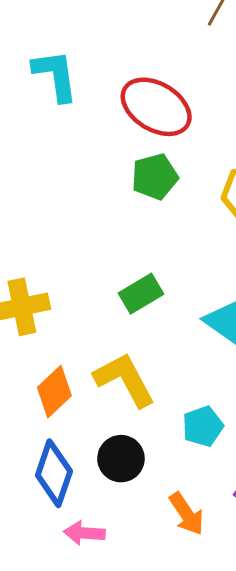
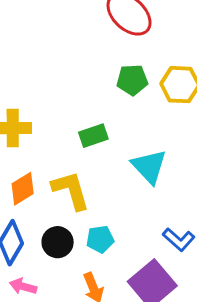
green pentagon: (155, 177) -> (132, 80), moved
cyan pentagon: (203, 426) -> (100, 239), moved

